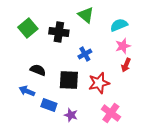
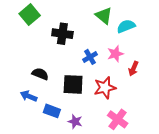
green triangle: (86, 15) -> (104, 16), moved
green square: (28, 28) -> (30, 15), moved
pink star: (123, 46) -> (115, 54), moved

